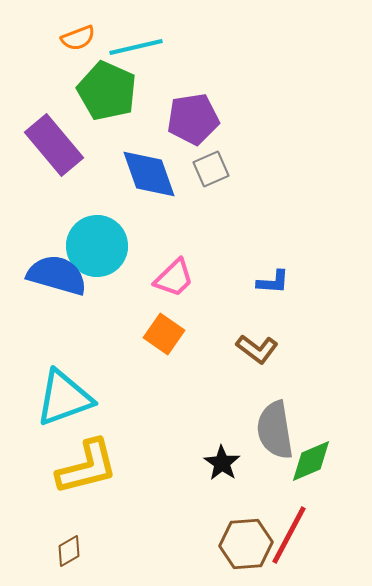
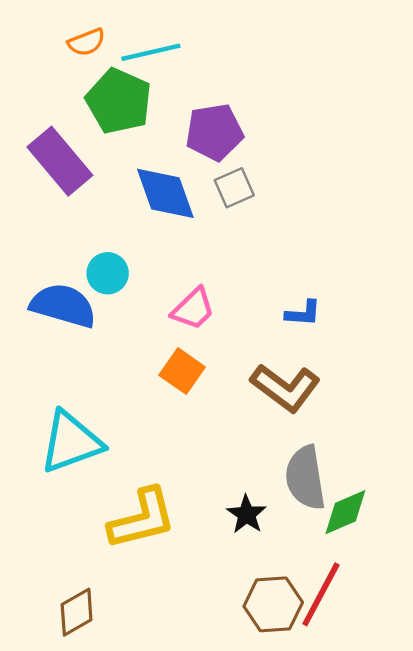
cyan circle: (97, 246) -> (108, 273), size x0.6
brown L-shape: (257, 349) -> (285, 388), size x1.5
yellow L-shape: (87, 467) -> (142, 519), moved
brown diamond: (69, 551) -> (77, 612), size x1.4

